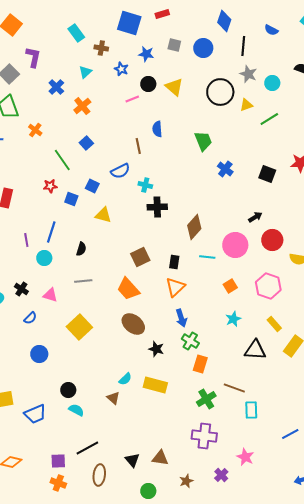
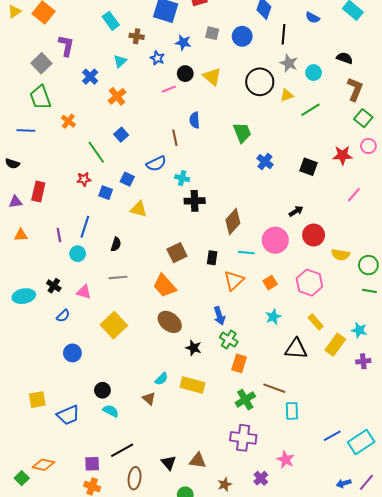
orange triangle: (175, 287) -> (234, 281), moved

